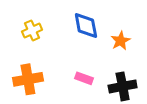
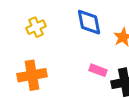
pink rectangle: (84, 78) -> (98, 70), moved

